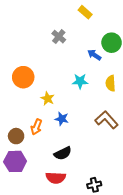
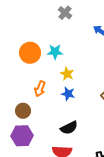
cyan star: (80, 81) -> (55, 52), moved
yellow star: (48, 99) -> (67, 74), moved
orange arrow: (36, 127) -> (40, 89), moved

